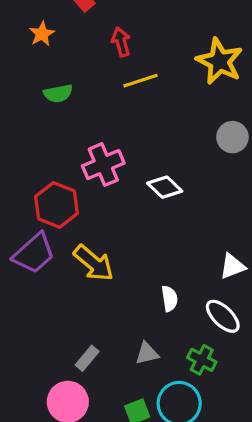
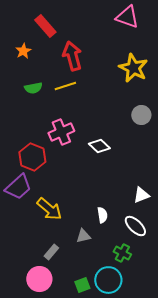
red arrow: (121, 42) -> (72, 56), size x1.6
yellow line: (140, 81) -> (65, 86), moved
yellow arrow: (94, 263) -> (49, 209), moved
gray triangle: (147, 353) -> (83, 236), moved

